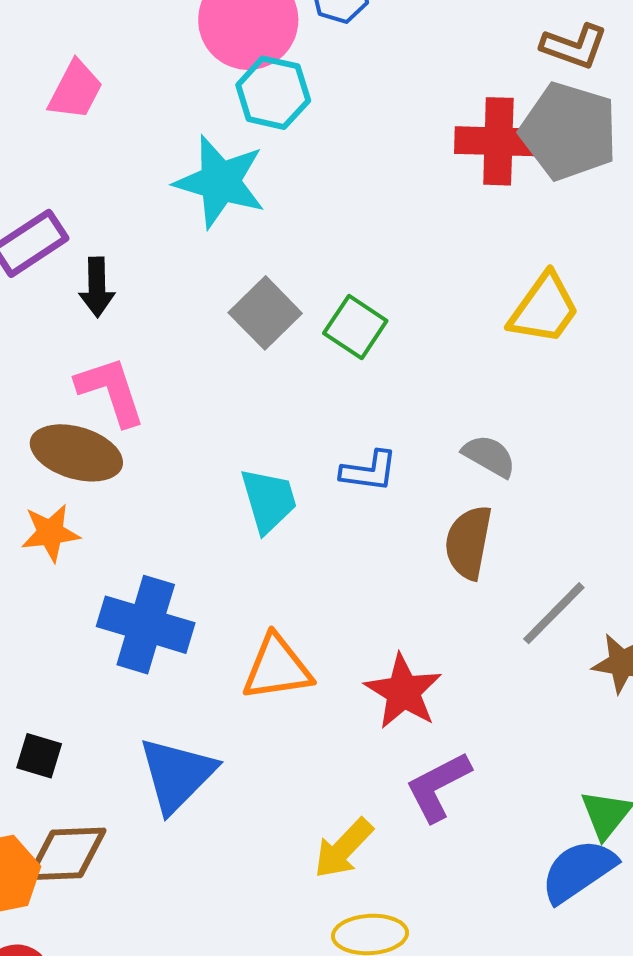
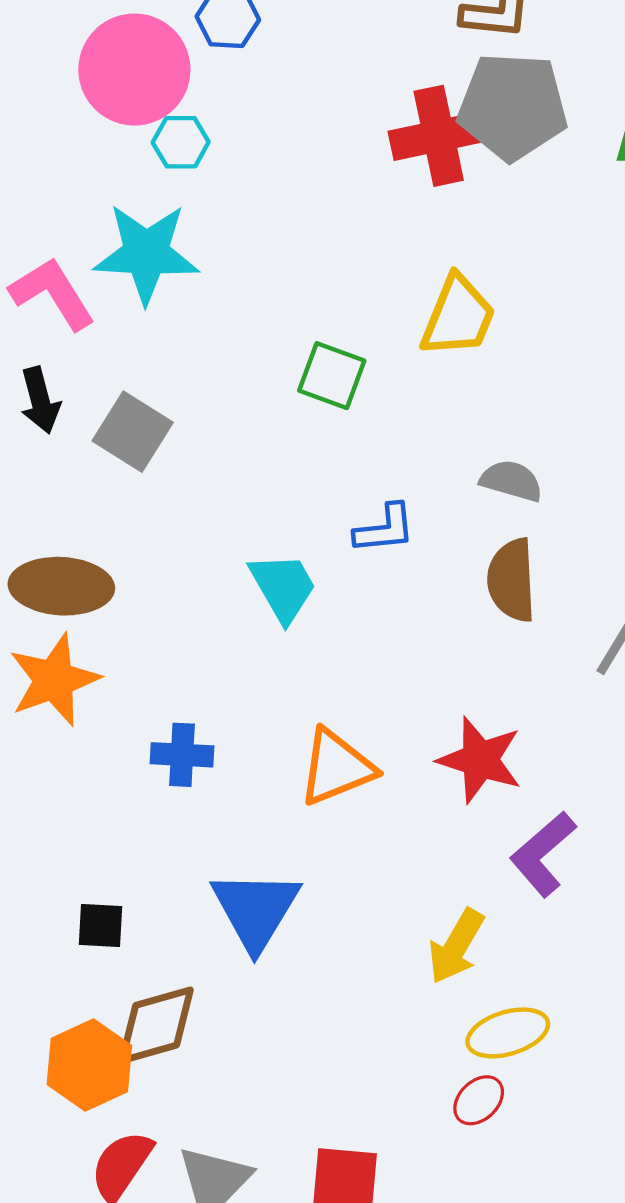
cyan hexagon: (273, 93) -> (181, 142), size x0.7
yellow trapezoid: (544, 309) -> (458, 316), moved
gray square: (265, 313) -> (133, 432), moved
pink L-shape: (111, 391) -> (52, 293), moved
orange star: (50, 533) -> (54, 680), size x1.4
blue cross: (146, 625) -> (182, 755), size x0.6

